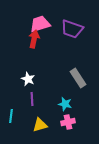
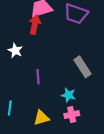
white star: (28, 79) -> (15, 51), moved
purple line: (32, 99) -> (38, 77), moved

